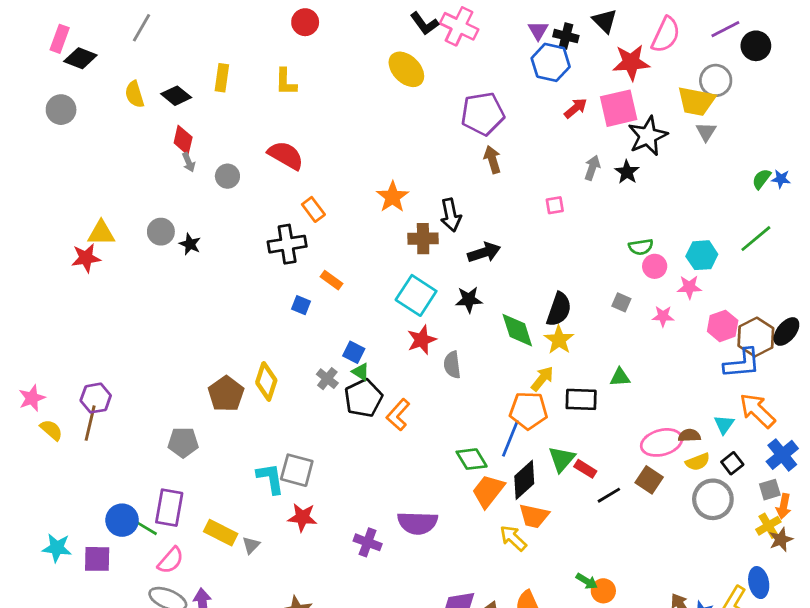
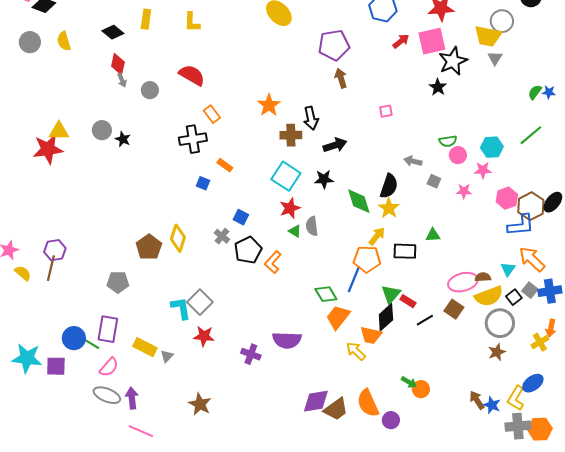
yellow semicircle: (135, 94) -> (64, 41), moved
gray arrow: (592, 168) -> (413, 161), moved, turned -96
red star: (86, 258) -> (48, 149), size x1.4
green triangle: (361, 372) -> (295, 231), moved
blue cross: (782, 455) -> (550, 291), turned 30
yellow semicircle: (698, 462) -> (489, 296), size x1.6
gray square: (297, 470) -> (200, 302), turned 30
black diamond: (524, 480) -> (386, 317), moved
gray square: (770, 490) -> (530, 290), moved, turned -35
brown star: (781, 540) -> (497, 352), moved
cyan star: (57, 548) -> (27, 358), size x1.4
blue ellipse: (759, 583) -> (533, 383), turned 65

